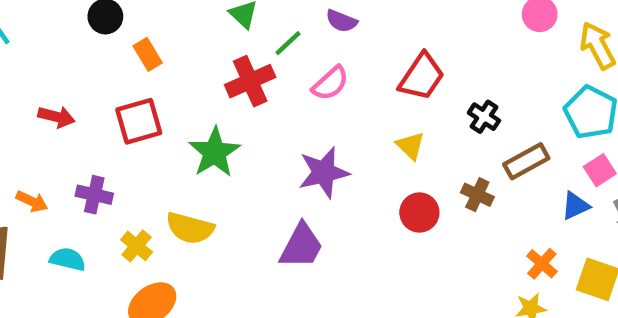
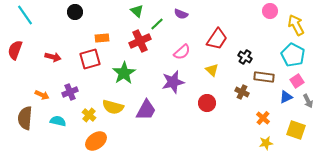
orange rectangle: (148, 54) -> (102, 38), moved, turned -64
pink semicircle: (330, 83) -> (182, 52), moved
brown rectangle: (526, 161) -> (264, 77), turned 36
purple cross: (94, 195) -> (70, 92), turned -35
red circle: (419, 212) -> (207, 103), moved
purple trapezoid: (301, 246) -> (146, 110), moved
orange cross: (542, 264) -> (263, 118), moved

